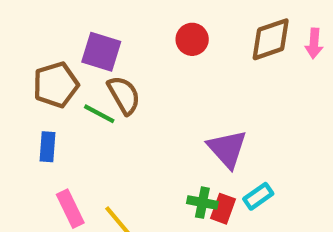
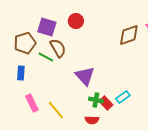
red circle: (192, 39) -> (76, 21), moved
brown diamond: (271, 39) -> (129, 35), moved
purple triangle: (227, 149) -> (85, 76), moved
red rectangle: (223, 209) -> (106, 103), turned -64

